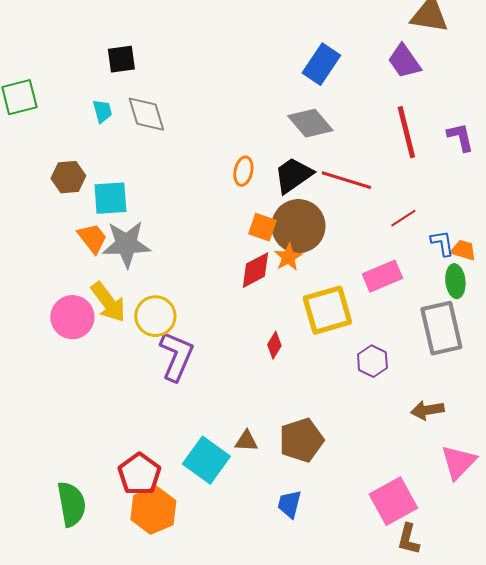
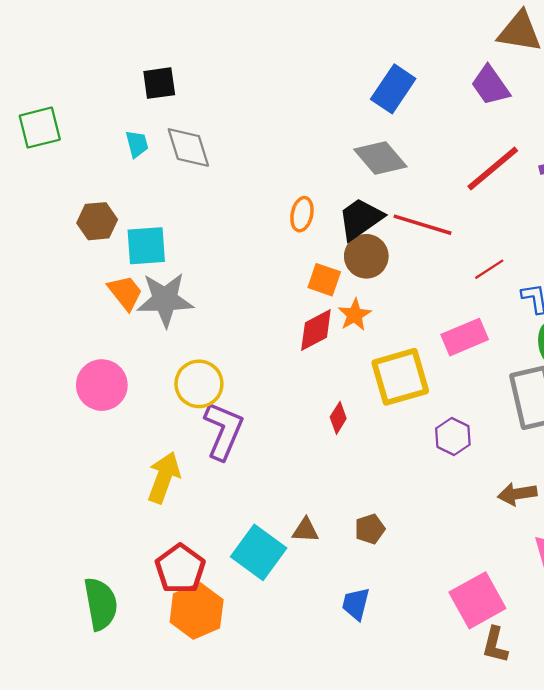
red line: (406, 132) -> (493, 169), turned 64
brown circle: (298, 226) -> (366, 256), moved, size x0.7
yellow arrow: (108, 302) -> (164, 477), moved, turned -123
brown pentagon: (301, 440) -> (370, 529), size x0.6

